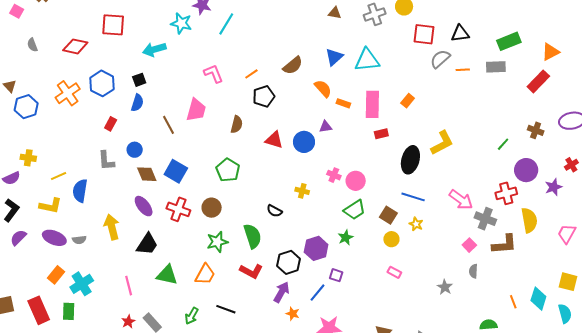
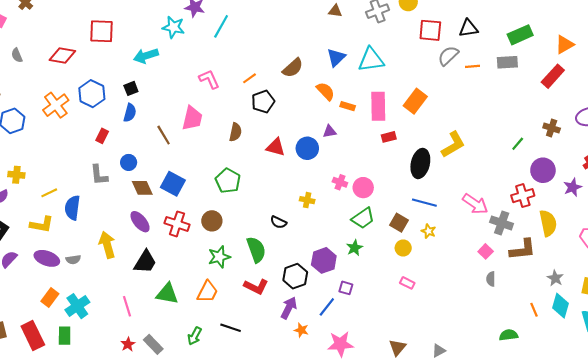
orange rectangle: (408, 101) -> (415, 101), size x1.6
gray star: (445, 287) -> (555, 278), moved

